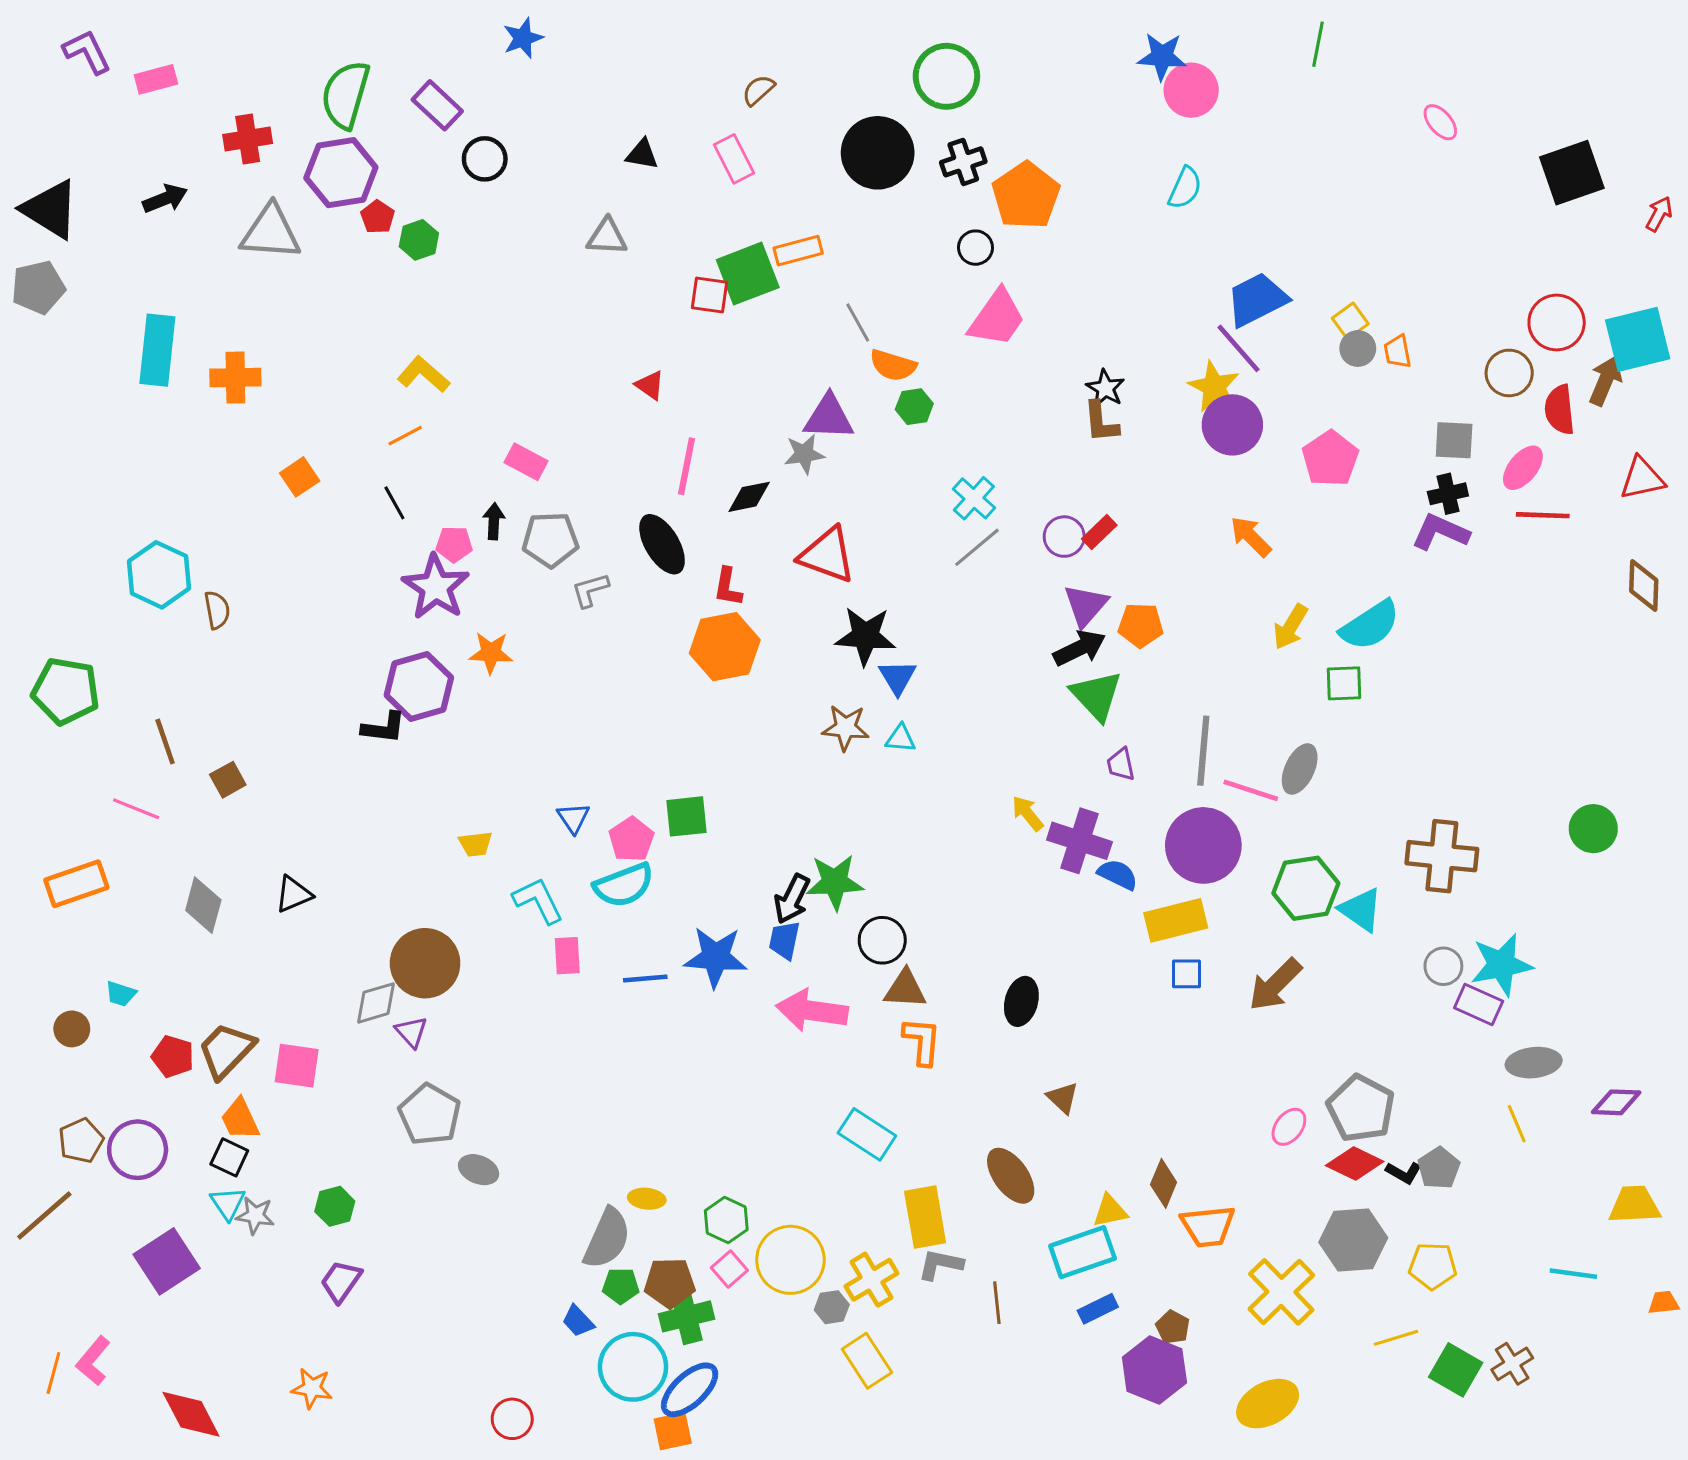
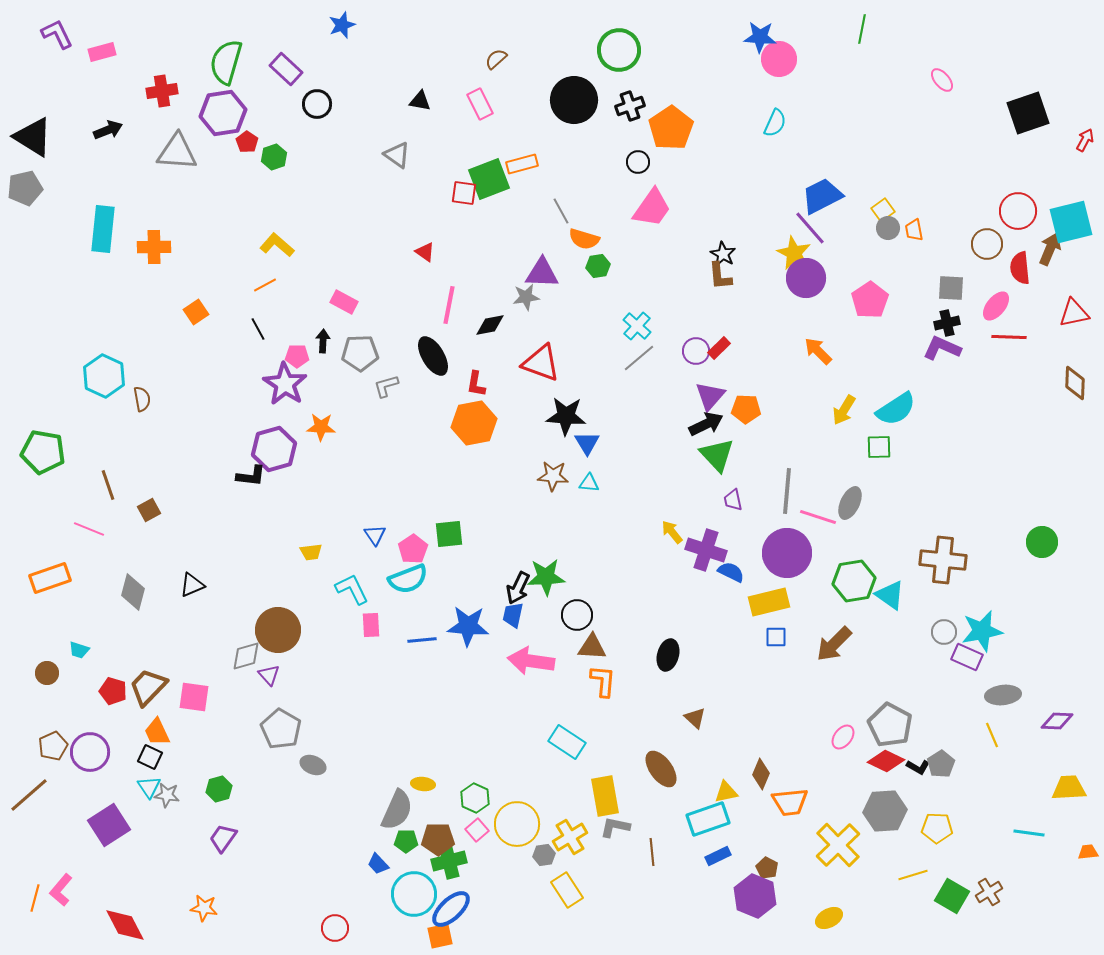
gray triangle: (607, 237) -> (397, 155), turned 32
yellow ellipse: (1268, 1404) -> (829, 918), size x0.7

